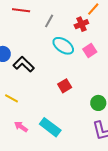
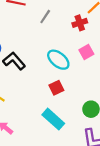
cyan ellipse: (63, 46) -> (58, 60), moved
cyan rectangle: (50, 127) -> (53, 119), moved

